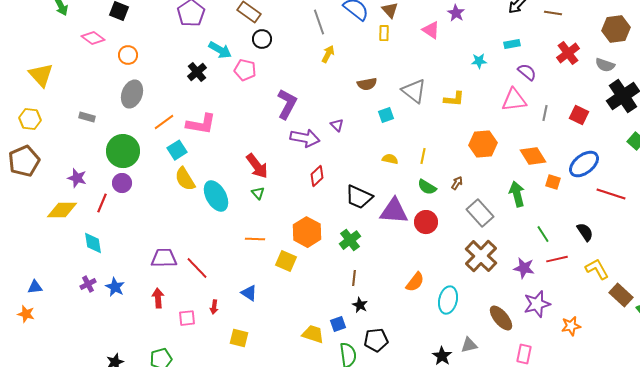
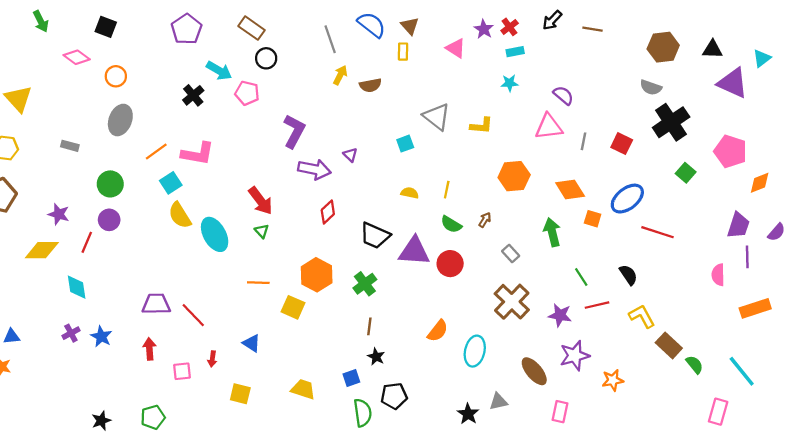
cyan rectangle: (512, 44) -> (515, 52), moved
red cross: (568, 53) -> (510, 27), moved, size x0.7
brown semicircle: (367, 84) -> (370, 85), moved
green circle: (123, 151) -> (110, 184), size x0.7
gray rectangle: (480, 213) -> (511, 253), size x0.6
yellow trapezoid: (313, 334) -> (303, 389), moved

